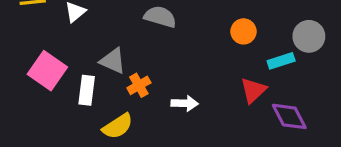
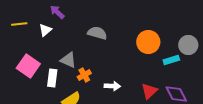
orange circle: (243, 31) -> (148, 42), size x1.5
red triangle: (253, 90) -> (149, 91), moved

